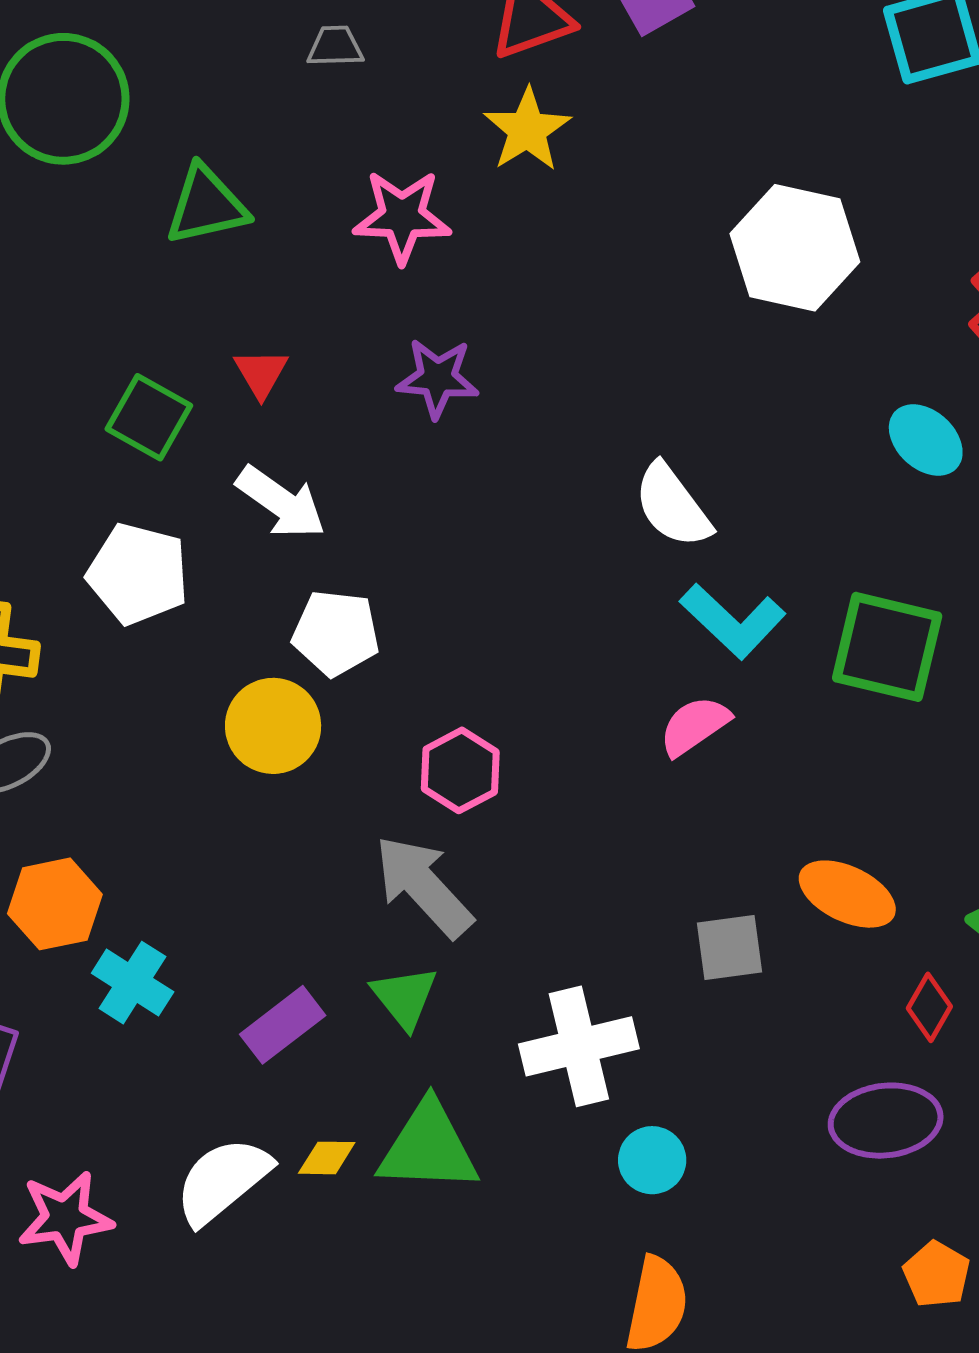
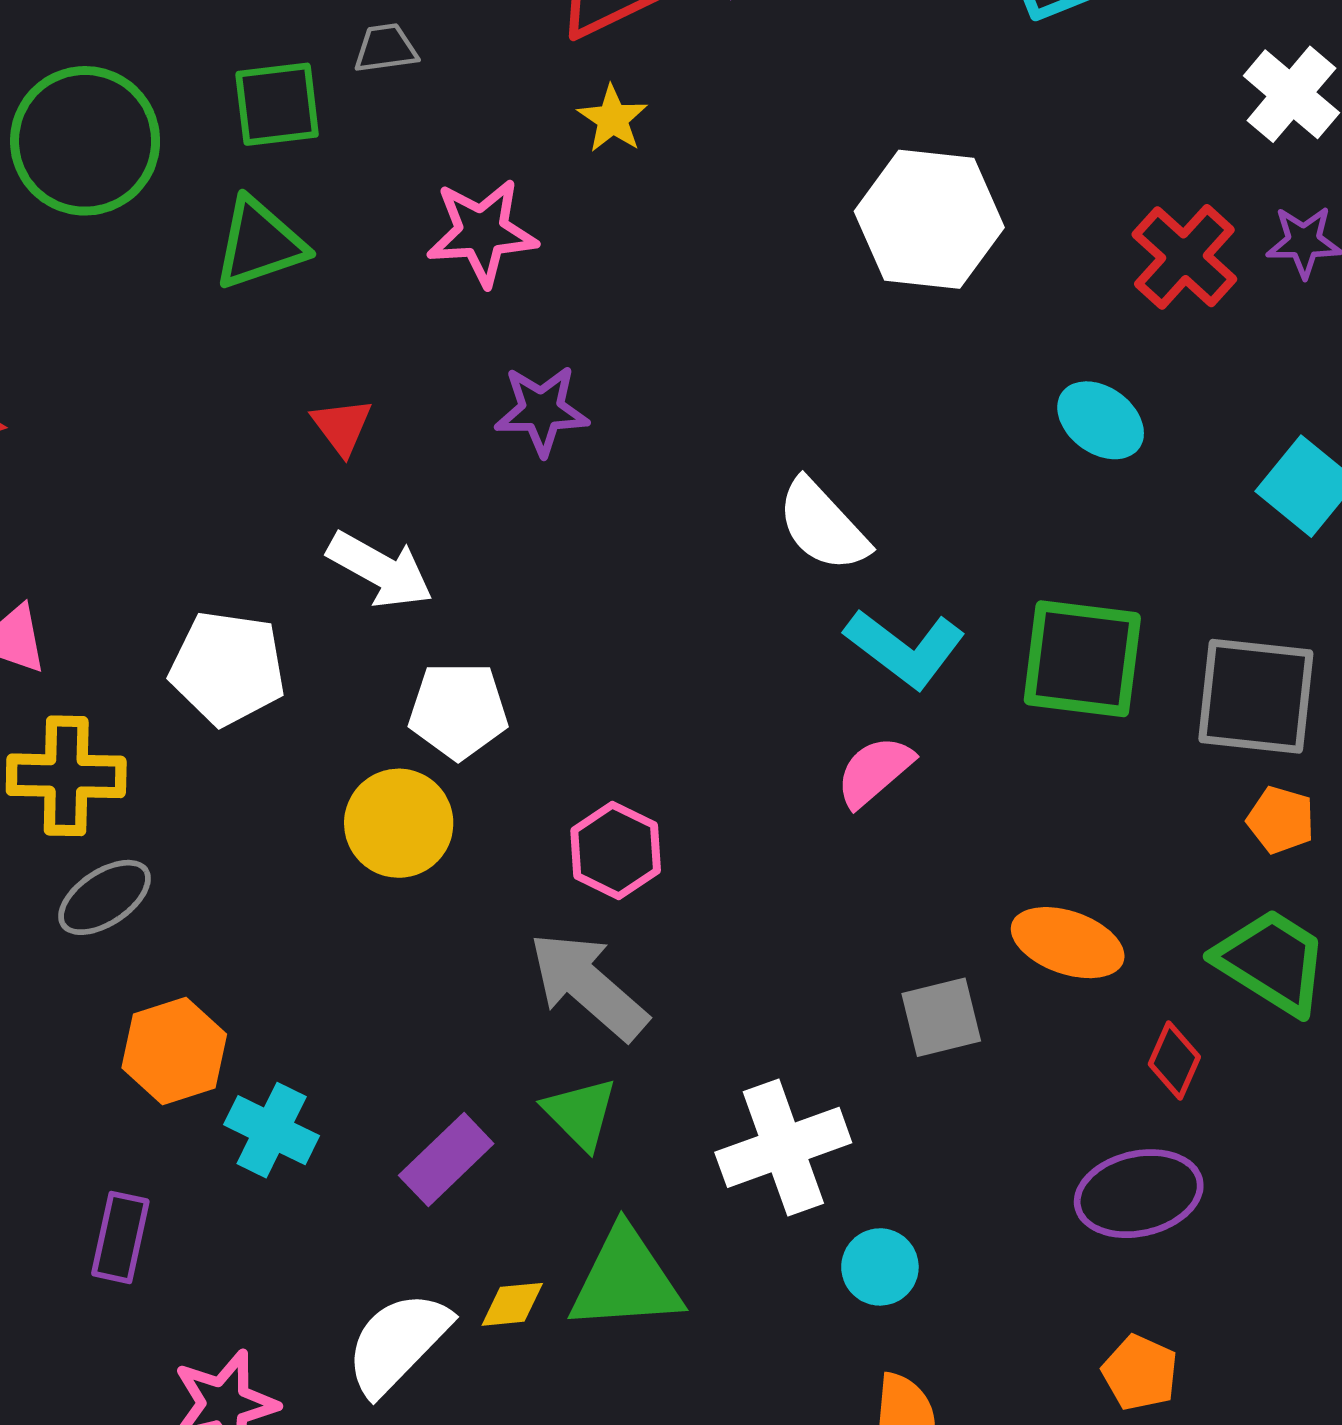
yellow star: (527, 130) -> (613, 119), size x0.7
green square: (149, 417) -> (277, 104), moved, turned -30
orange pentagon: (937, 1274) -> (1140, 1373), moved

